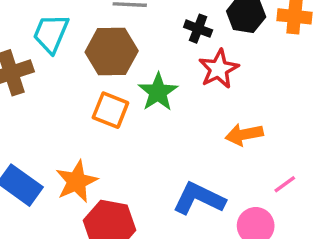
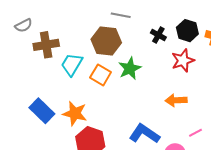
cyan trapezoid: (51, 33) -> (72, 64), moved
red star: (219, 69) -> (183, 60), moved
orange star: (76, 181) -> (75, 113), turned 30

